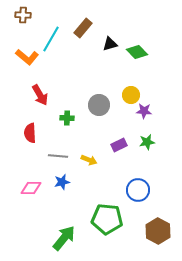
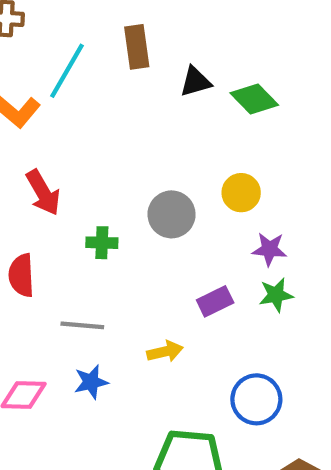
brown rectangle: (83, 28) -> (137, 47), turned -48
purple star: (144, 111) -> (269, 249), moved
yellow arrow: (89, 160) -> (165, 351), moved, turned -35

